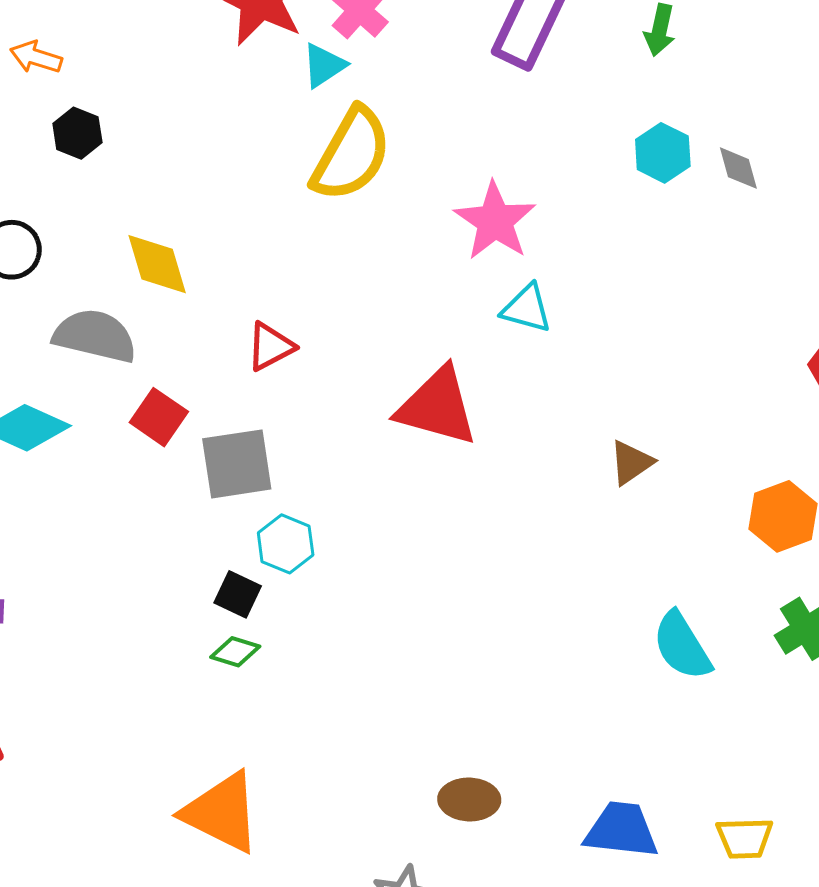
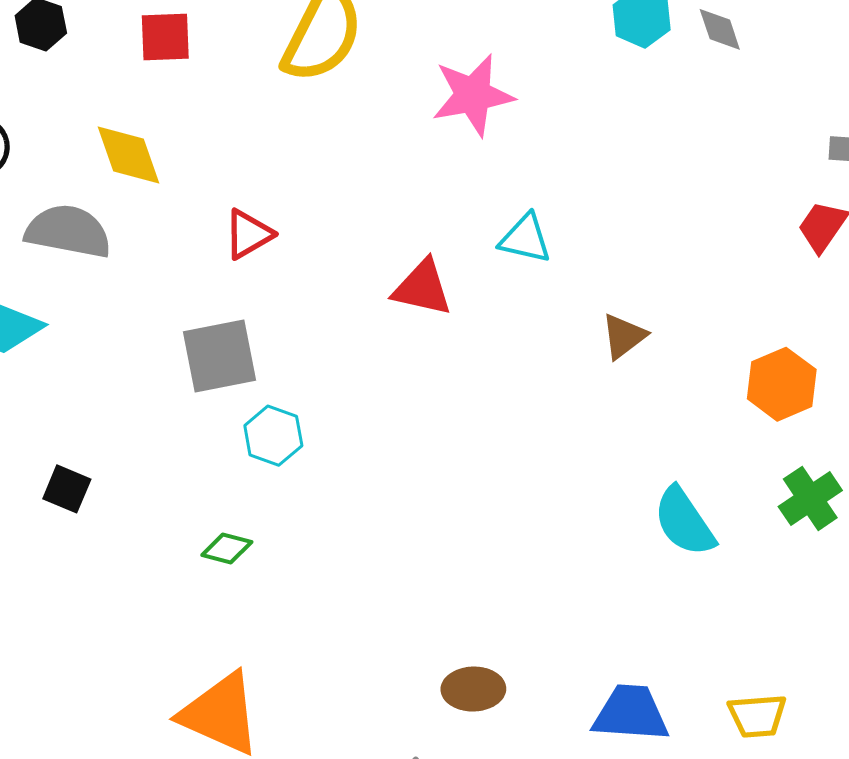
pink star: (495, 221) -> (473, 95), turned 30
cyan triangle: (527, 309) -> (525, 239), moved
red triangle: (437, 407) -> (422, 288), size x0.7
red square: (159, 417) -> (165, 37), moved, turned -34
black square: (238, 594) -> (67, 489), moved

